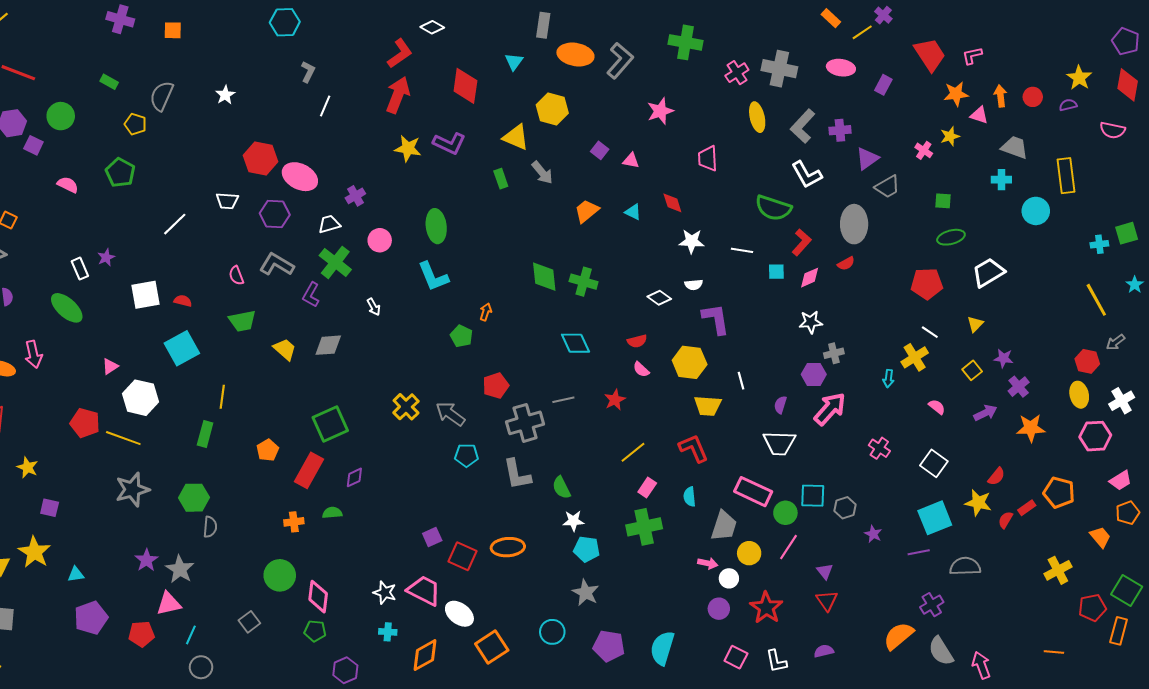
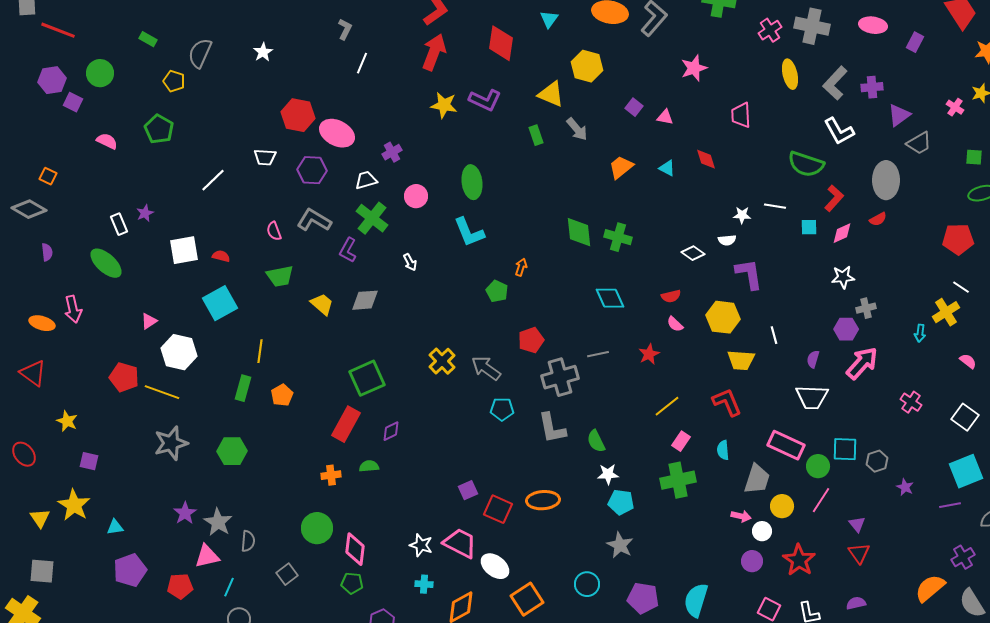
white star: (692, 241) -> (742, 215), moved, size x0.7
orange pentagon: (268, 450) -> (282, 395), moved
gray semicircle: (210, 527) -> (248, 541), moved

